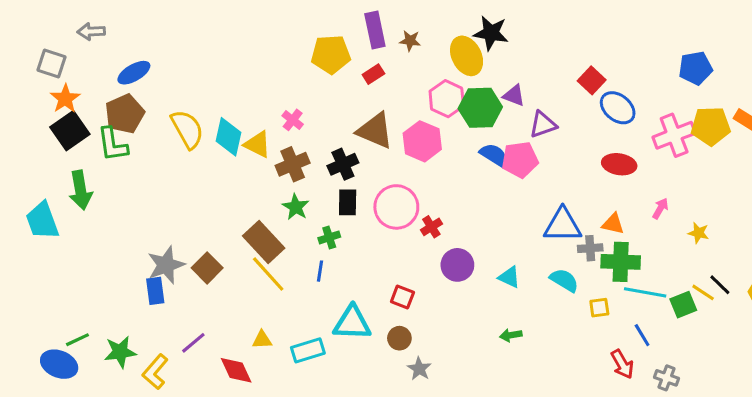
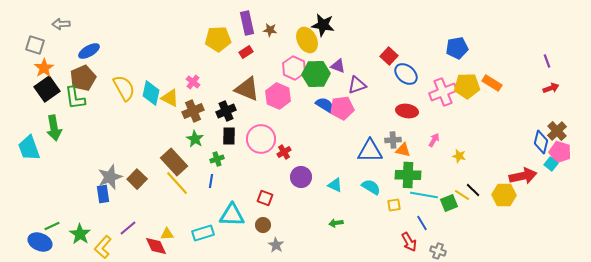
gray cross: (590, 248) -> (393, 140), moved
yellow triangle: (262, 340) -> (167, 234), moved
green star: (120, 352) -> (80, 234), turned -30

